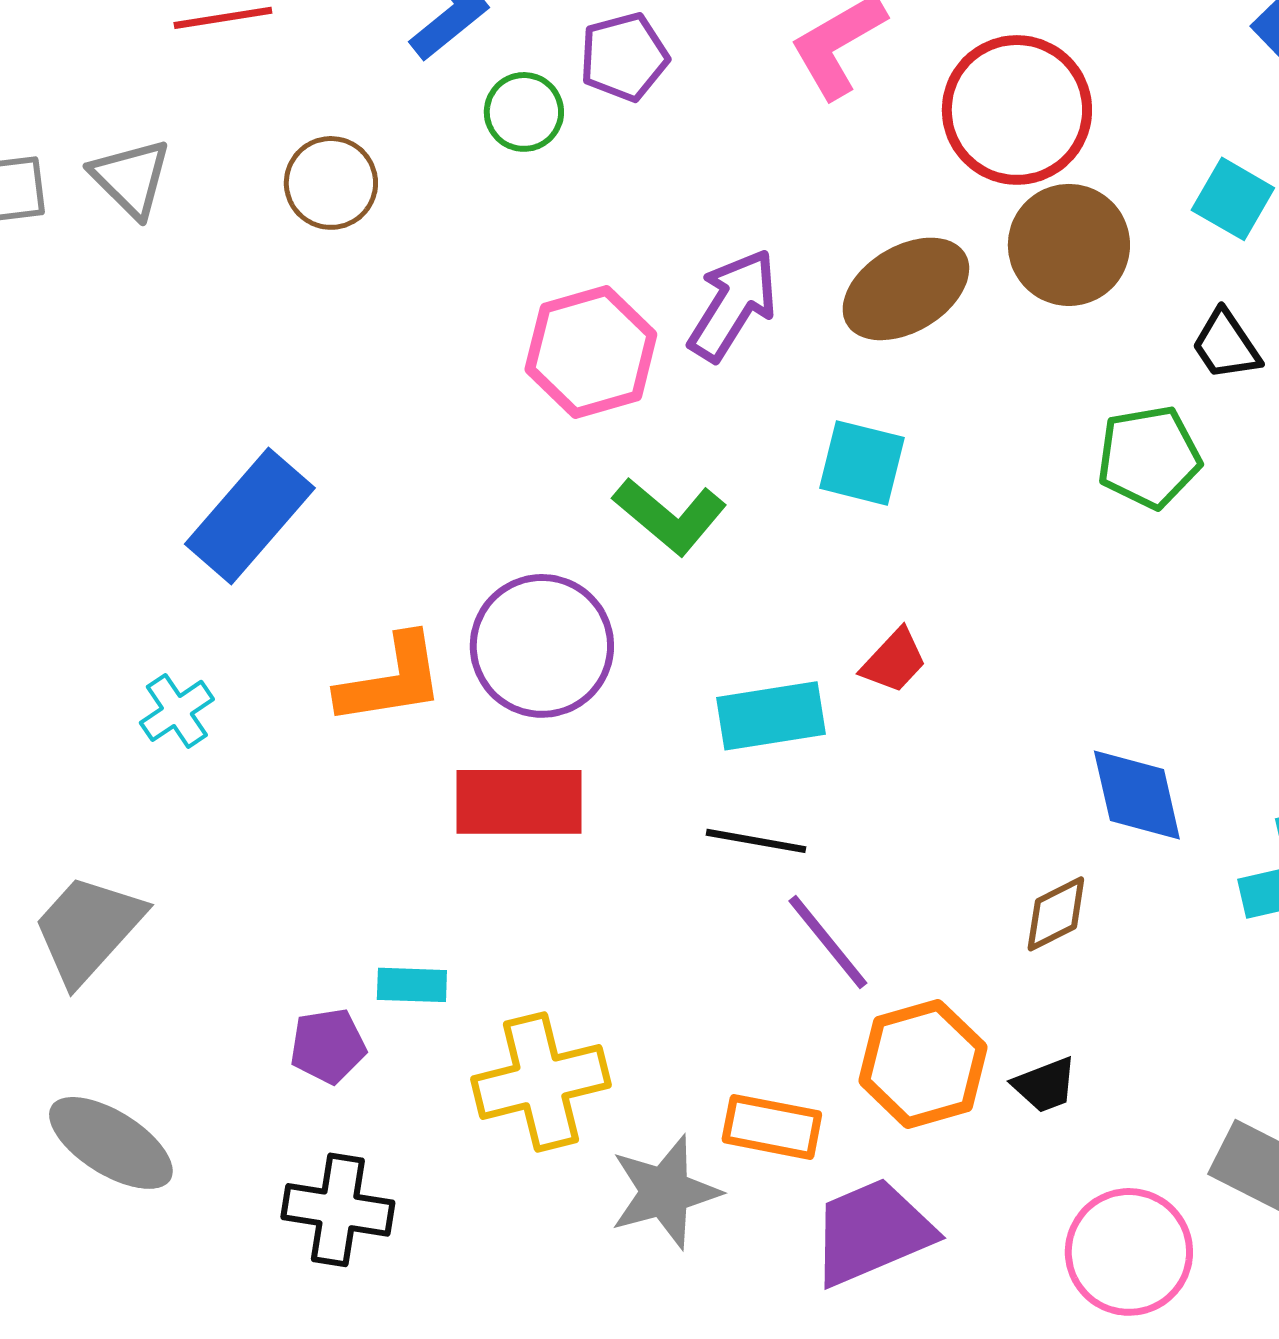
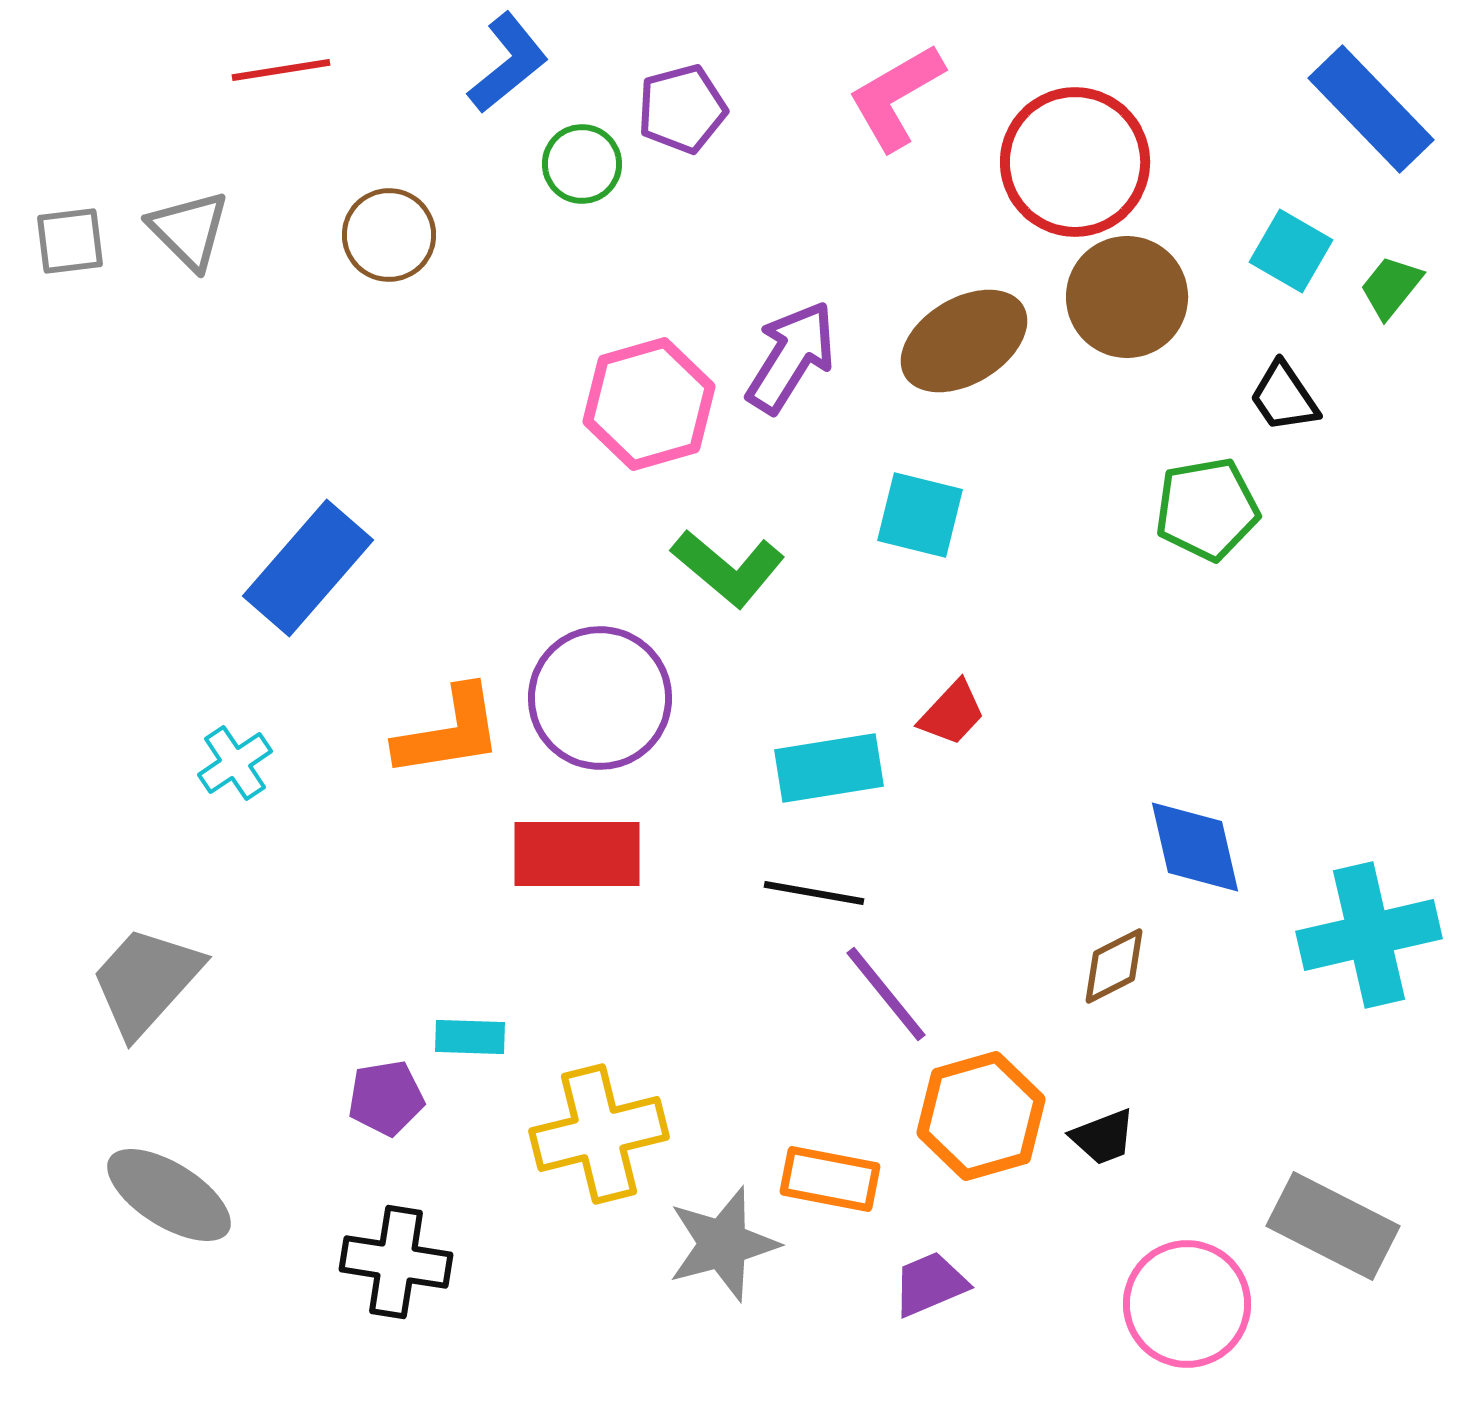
purple trapezoid: (872, 1232) -> (930, 1284), size x0.6

